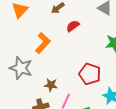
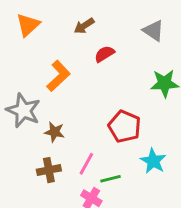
brown star: (51, 85) -> (54, 132), moved

